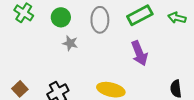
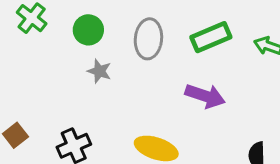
purple arrow: (139, 53) -> (205, 96), turned -55

